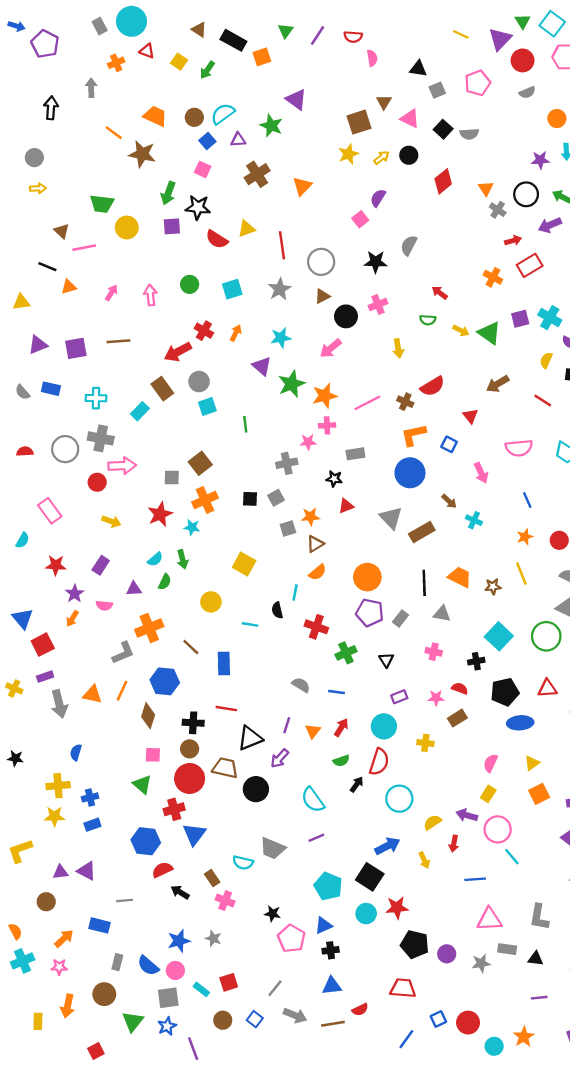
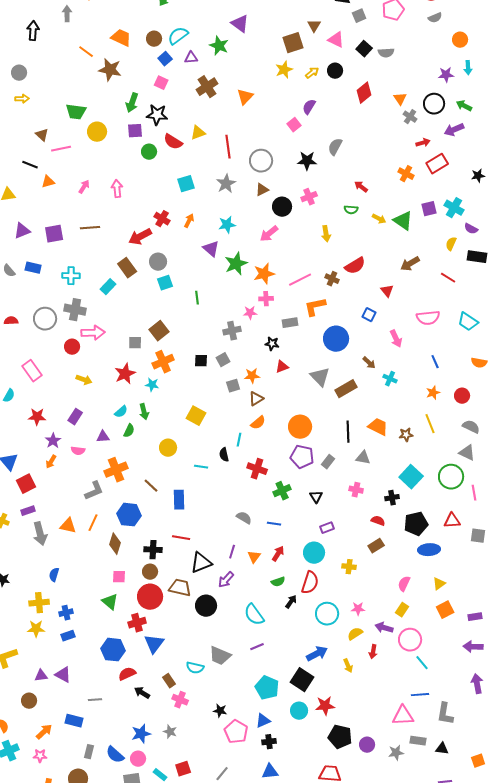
green circle: (190, 284) -> (149, 152), moved
orange L-shape: (414, 435) -> (315, 307), moved
pink star: (436, 698) -> (358, 609), moved
blue line: (475, 879) -> (420, 695), moved

